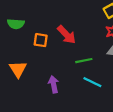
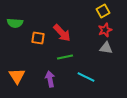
green line: (84, 61) -> (65, 57), moved
orange triangle: (18, 69) -> (17, 76), moved

